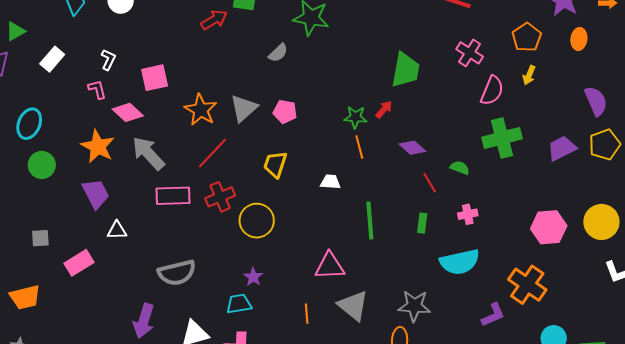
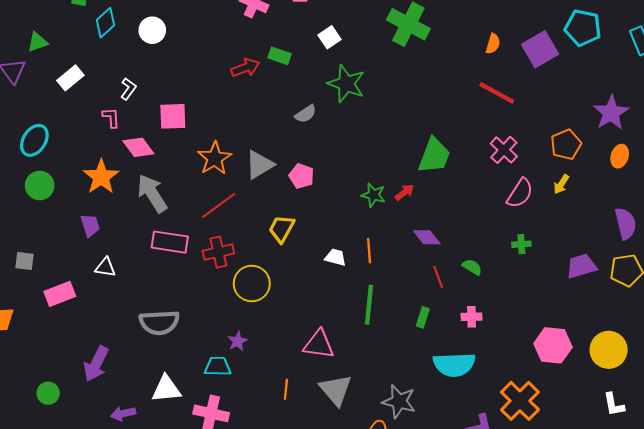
green cross: (502, 138) -> (521, 244), size x0.5
orange line: (359, 147) -> (369, 251), moved
purple trapezoid: (96, 194) -> (90, 225), size x0.7
purple arrow: (144, 321) -> (96, 364), moved

